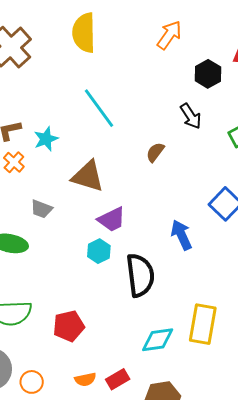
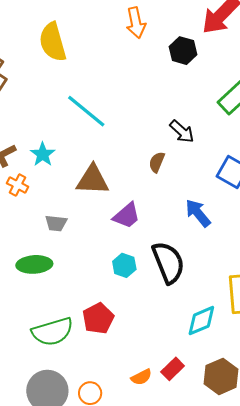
orange arrow: (169, 35) -> (136, 23), turned 148
black arrow: (191, 116) -> (182, 131), moved
brown semicircle: (155, 152) -> (157, 162), moved
cyan hexagon: (99, 251) -> (124, 265), moved
red pentagon: (69, 326) -> (98, 318), moved

